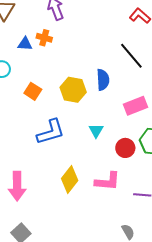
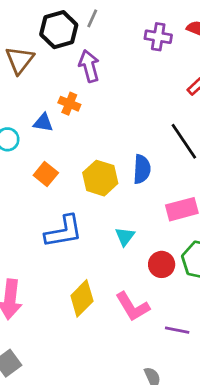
blue triangle: (25, 44) -> (43, 123), moved
pink L-shape: (108, 181) -> (133, 307), turned 48

